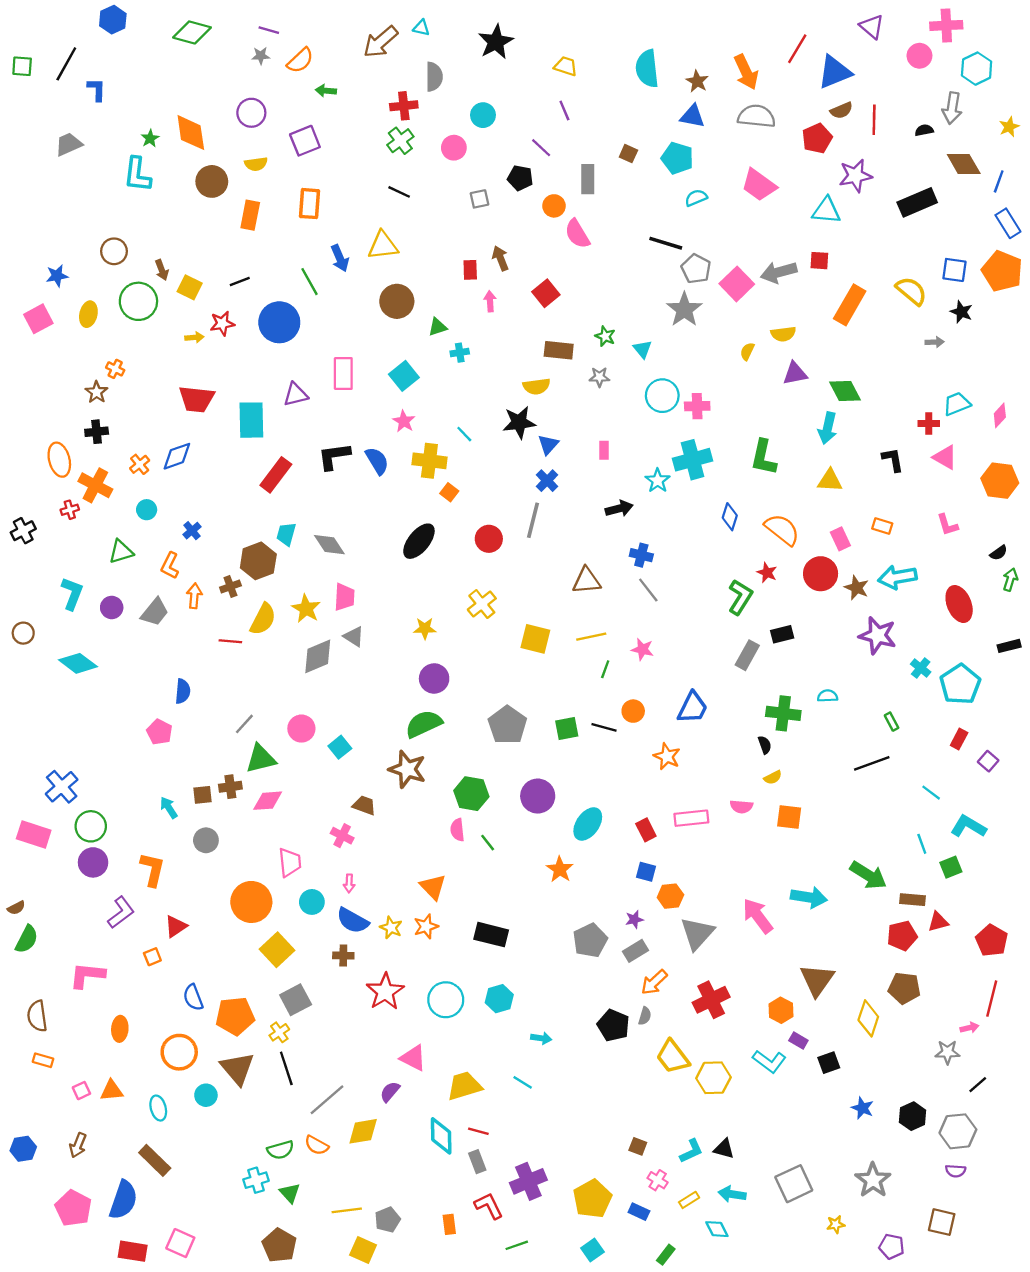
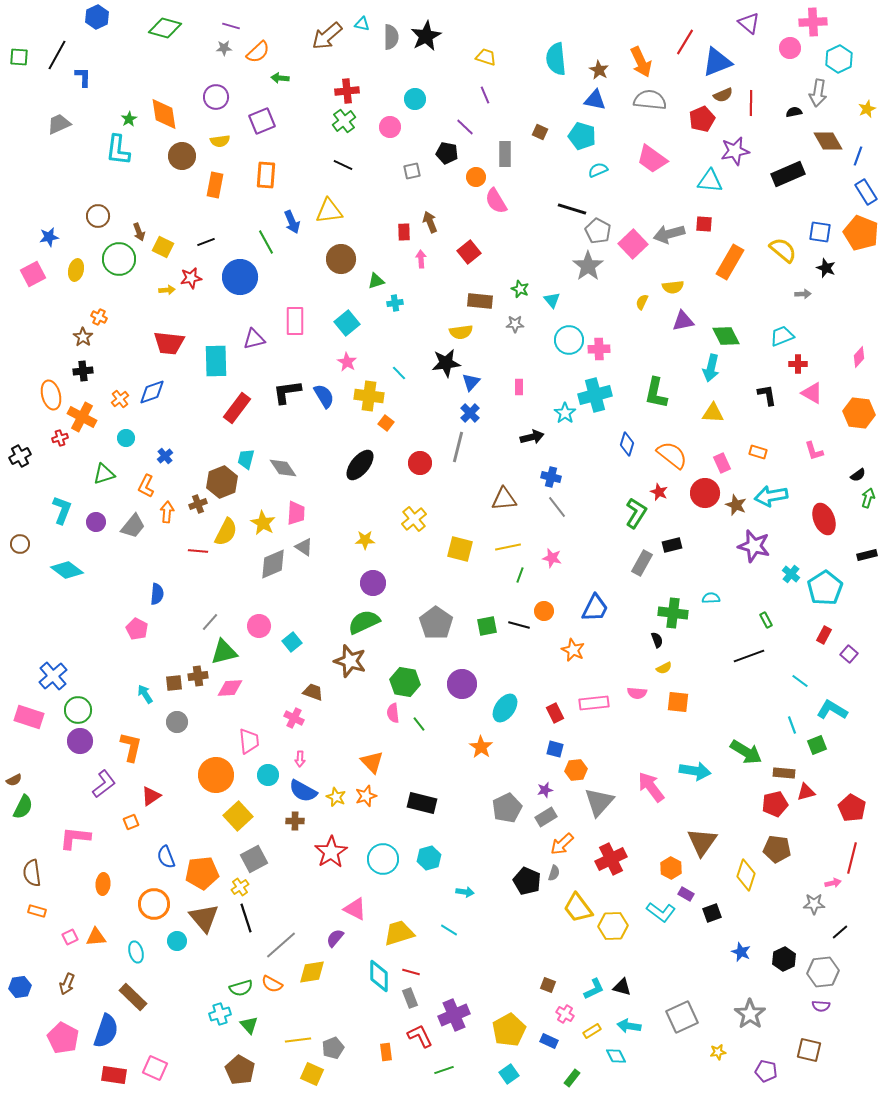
gray semicircle: (434, 77) -> (391, 37), moved
cyan trapezoid: (957, 404) -> (782, 336), moved

